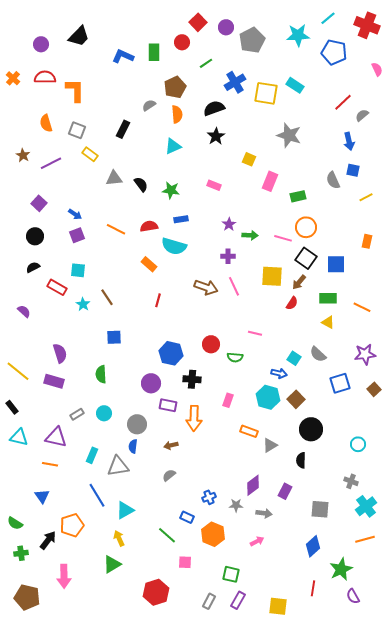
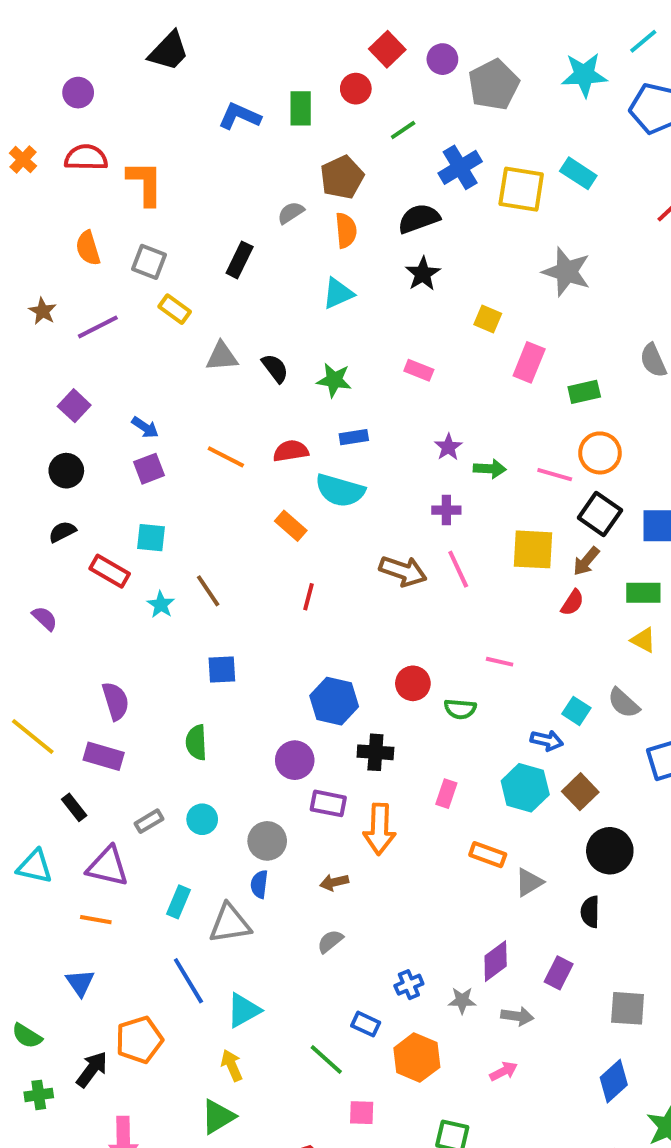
black trapezoid: (79, 36) -> (169, 51), moved
black rectangle: (12, 407) -> (74, 807), moved

